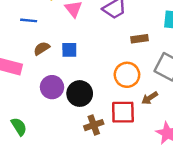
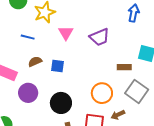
brown rectangle: (139, 39) -> (124, 67), moved
purple circle: (52, 87) -> (28, 93), moved

